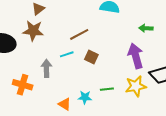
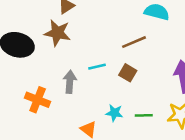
brown line: (79, 34) -> (134, 42), moved
cyan star: (85, 97) -> (114, 113), moved

